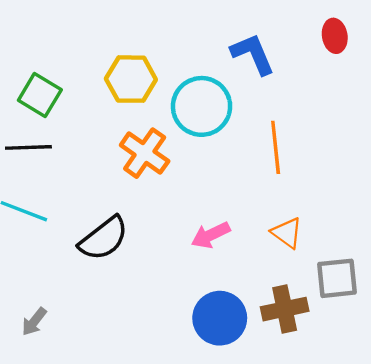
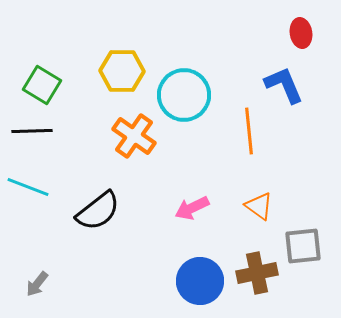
blue L-shape: (253, 54) -> (284, 85), moved

